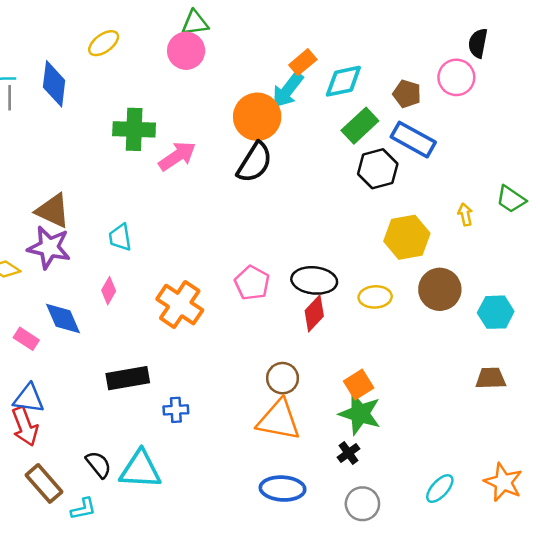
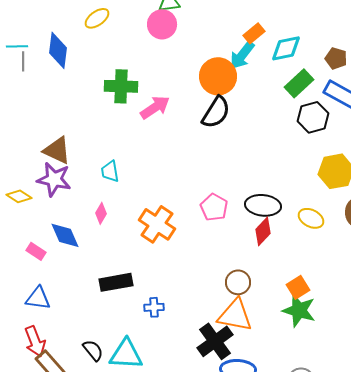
yellow ellipse: (375, 297) -> (311, 218), turned 30
red arrow: (25, 426) -> (35, 341), moved
black cross: (348, 453) -> (215, 341), moved, size x2.0

